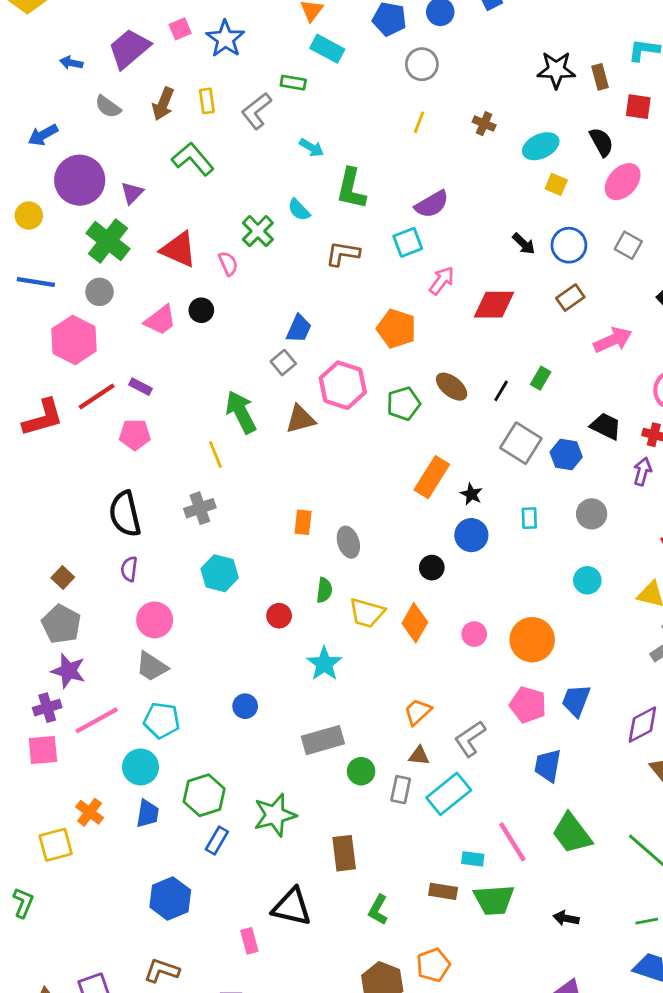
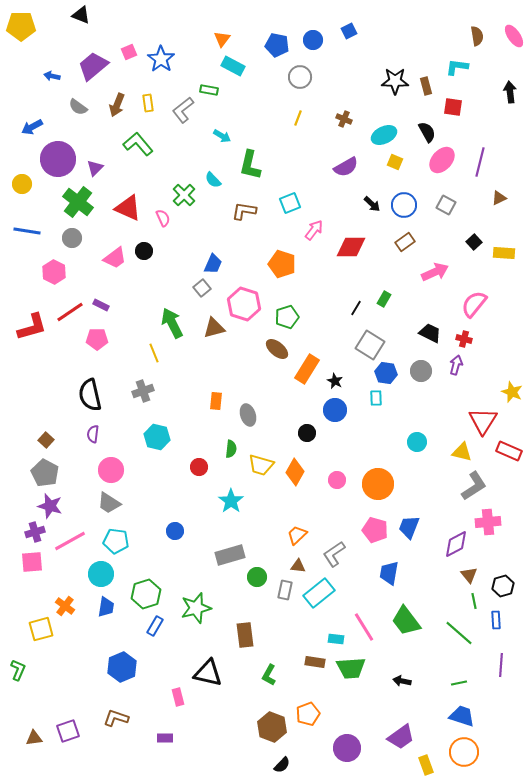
purple semicircle: (432, 204) -> (346, 167), moved
pink hexagon: (74, 340) -> (54, 272), size x0.7
brown ellipse: (452, 387) -> (277, 349), moved
blue hexagon: (566, 454) -> (386, 373), moved
gray circle: (592, 514) -> (421, 371), moved

